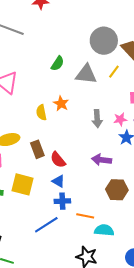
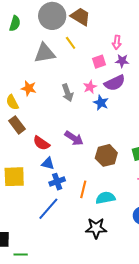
green semicircle: (58, 63) -> (15, 23), moved
yellow line: (114, 72) -> (71, 43), turned -56
brown rectangle: (37, 149) -> (17, 125), moved
purple arrow: (102, 160) -> (74, 138), moved, turned -138
orange line: (85, 216) -> (83, 189), turned -72

